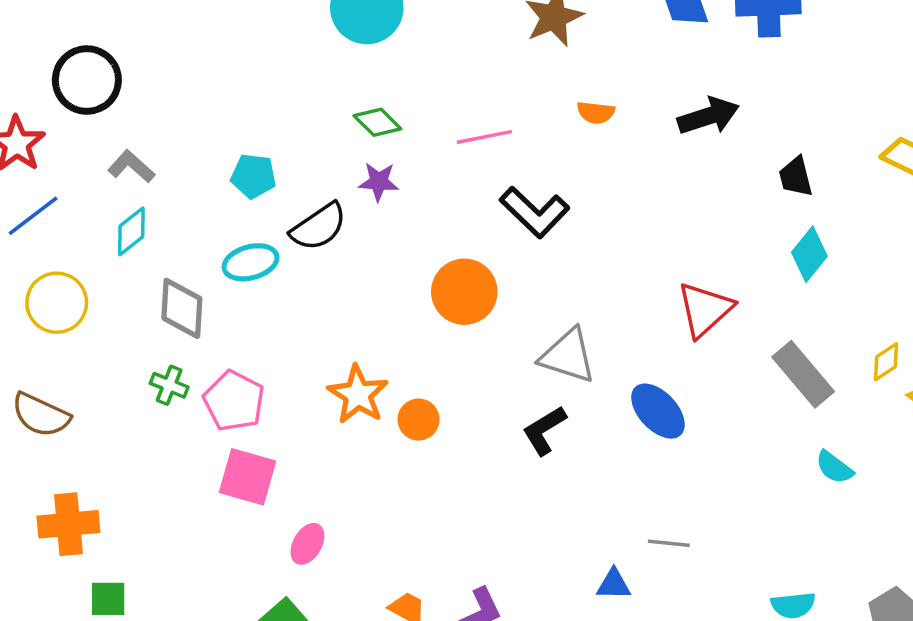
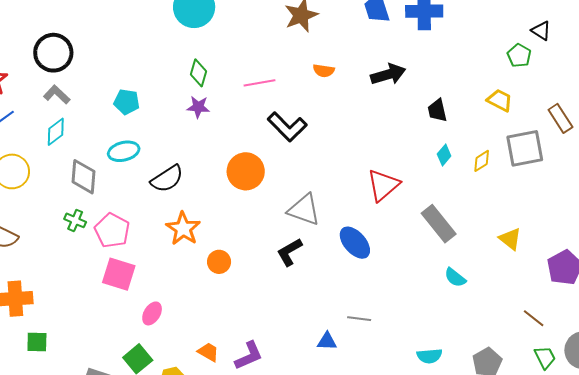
black circle: (87, 80) -> (53, 53), moved
green diamond: (377, 122) -> (198, 73), turned 60
black semicircle: (319, 227) -> (167, 179), moved
cyan diamond: (809, 254) -> (444, 155), size x0.7
yellow diamond: (886, 362) -> (482, 161), moved
orange circle: (419, 420) -> (219, 262), moved

